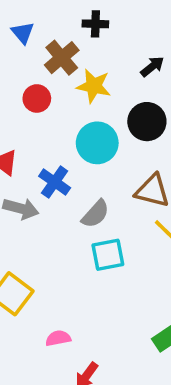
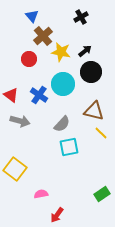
black cross: (95, 24) -> (81, 17), moved, turned -32
blue triangle: (23, 33) -> (32, 16), moved
black arrow: (152, 66) -> (85, 51), moved
blue cross: (55, 182) -> (39, 95), moved

